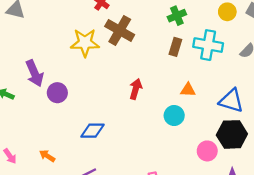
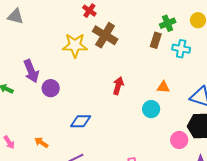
green cross: (177, 16) -> (168, 23), moved
cyan cross: (208, 45) -> (181, 49), size x0.7
brown rectangle: (175, 47) -> (156, 40), moved

